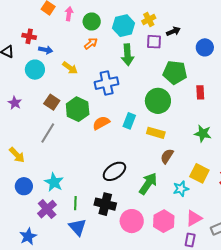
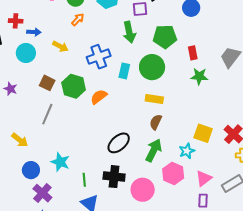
green arrow: (128, 55) -> (129, 32), moved
cyan rectangle: (129, 121) -> (124, 71), moved
green star: (203, 133) -> (199, 76), moved
brown semicircle: (167, 156) -> (156, 122), moved
purple cross: (47, 209) -> (42, 193), moved
pink hexagon: (164, 221) -> (173, 173), moved

